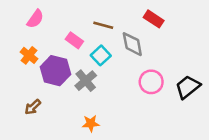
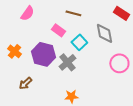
brown line: (103, 25) -> (73, 13), moved
orange cross: (29, 55) -> (14, 51), moved

